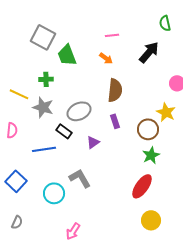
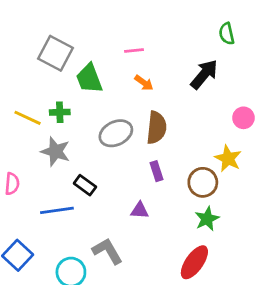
pink line: (112, 35) -> (134, 50), moved
yellow line: (19, 94) -> (27, 118), moved
gray ellipse: (79, 111) -> (116, 133), moved
purple triangle: (93, 142) -> (140, 210), moved, turned 40

